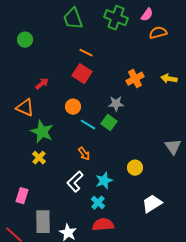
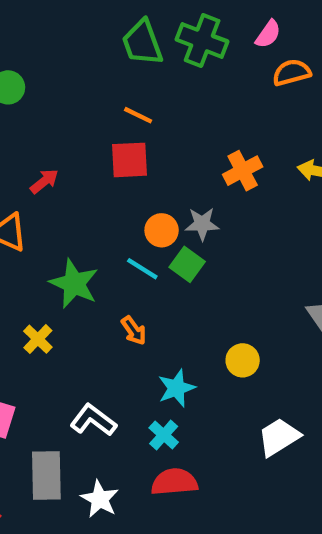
green trapezoid: (73, 19) -> (142, 43), moved
red square: (82, 74) -> (130, 160), turned -36
orange circle: (73, 107) -> (162, 230), moved
green star: (42, 132) -> (74, 284), moved
white L-shape: (75, 182) -> (93, 420), moved, turned 80

